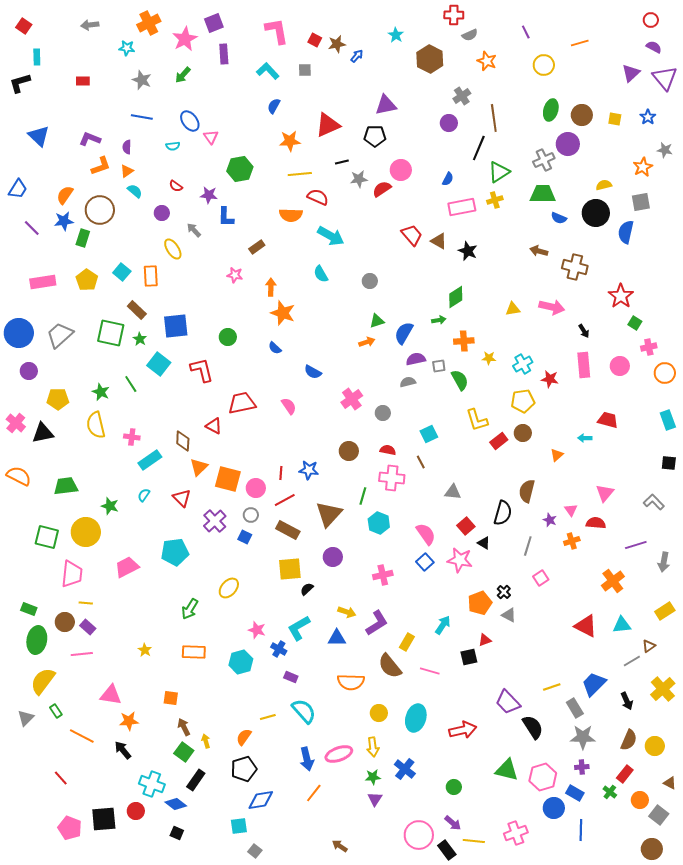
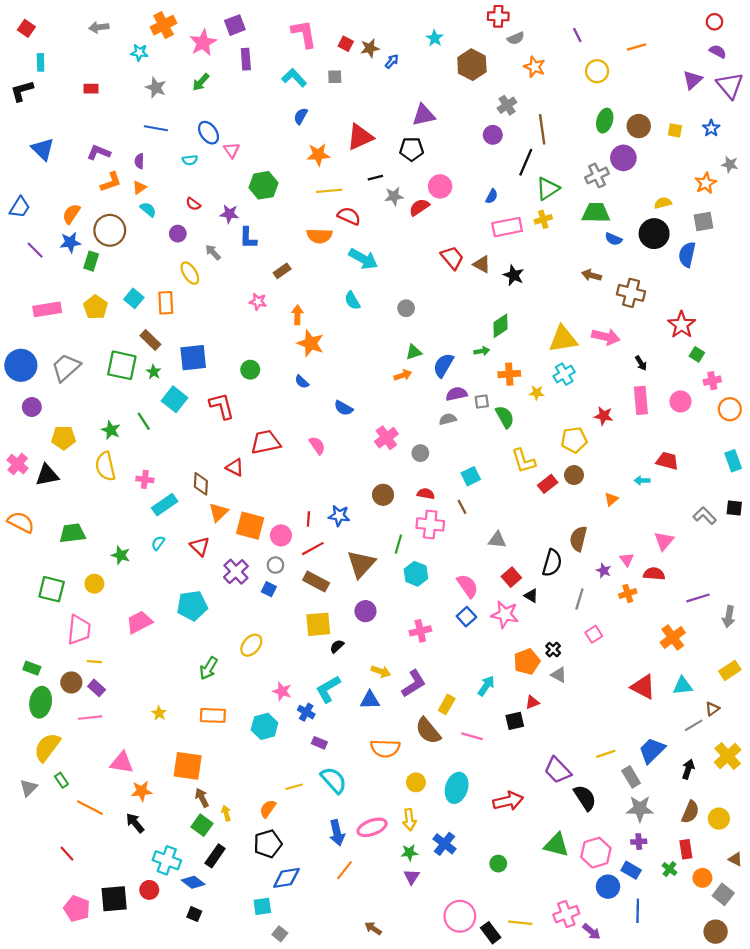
yellow triangle: (513, 309) -> (563, 339), size x1.8
cyan cross: (523, 364) -> (564, 374), moved
gray L-shape: (654, 502) -> (705, 516), moved
yellow circle: (86, 532) -> (94, 584), size x0.6
orange square: (171, 698) -> (188, 766), size x1.8
black arrow: (627, 701) -> (688, 769), turned -138
red rectangle: (625, 774) -> (686, 849), turned -48
purple arrow: (453, 823) -> (592, 932), moved

